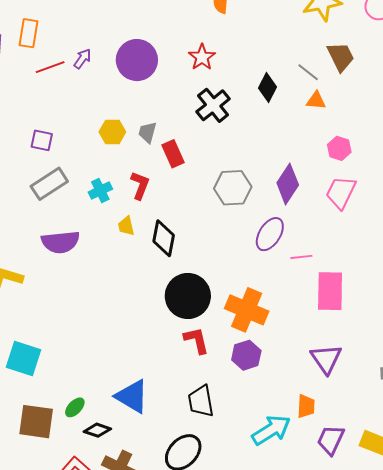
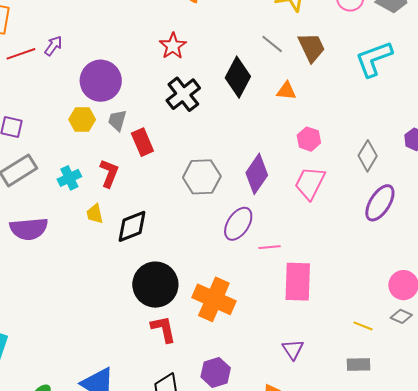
purple circle: (137, 60) -> (101, 81), moved
gray line: (308, 72) -> (272, 44), moved
black diamond: (267, 88) -> (238, 77), size x1.4
black diamond: (164, 238) -> (132, 226), turned 57
purple hexagon: (246, 355) -> (216, 372), moved
purple triangle: (326, 359) -> (293, 349), size x0.7

